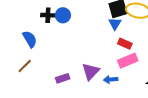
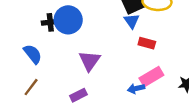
blue circle: (63, 15) -> (68, 20), size x1.5
pink rectangle: (128, 61) -> (151, 77), moved
purple triangle: (91, 71) -> (90, 61), moved

